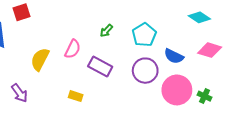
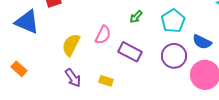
purple arrow: (19, 93) -> (73, 78), moved

